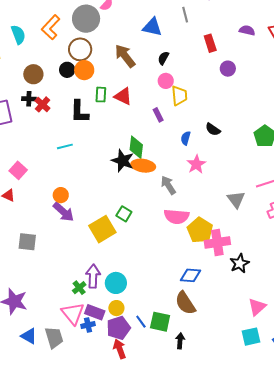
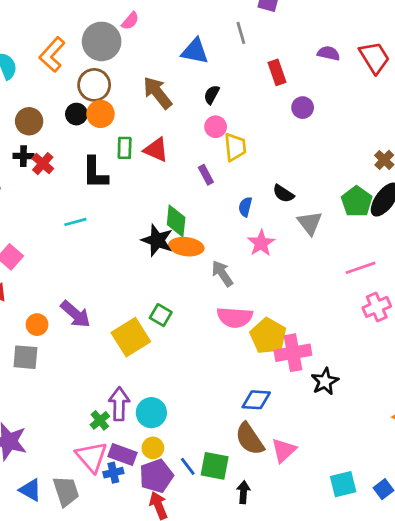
orange circle: (61, 195) -> (37, 325), moved
gray triangle: (236, 199) -> (310, 223), moved
pink triangle: (257, 307) -> (284, 450), moved

